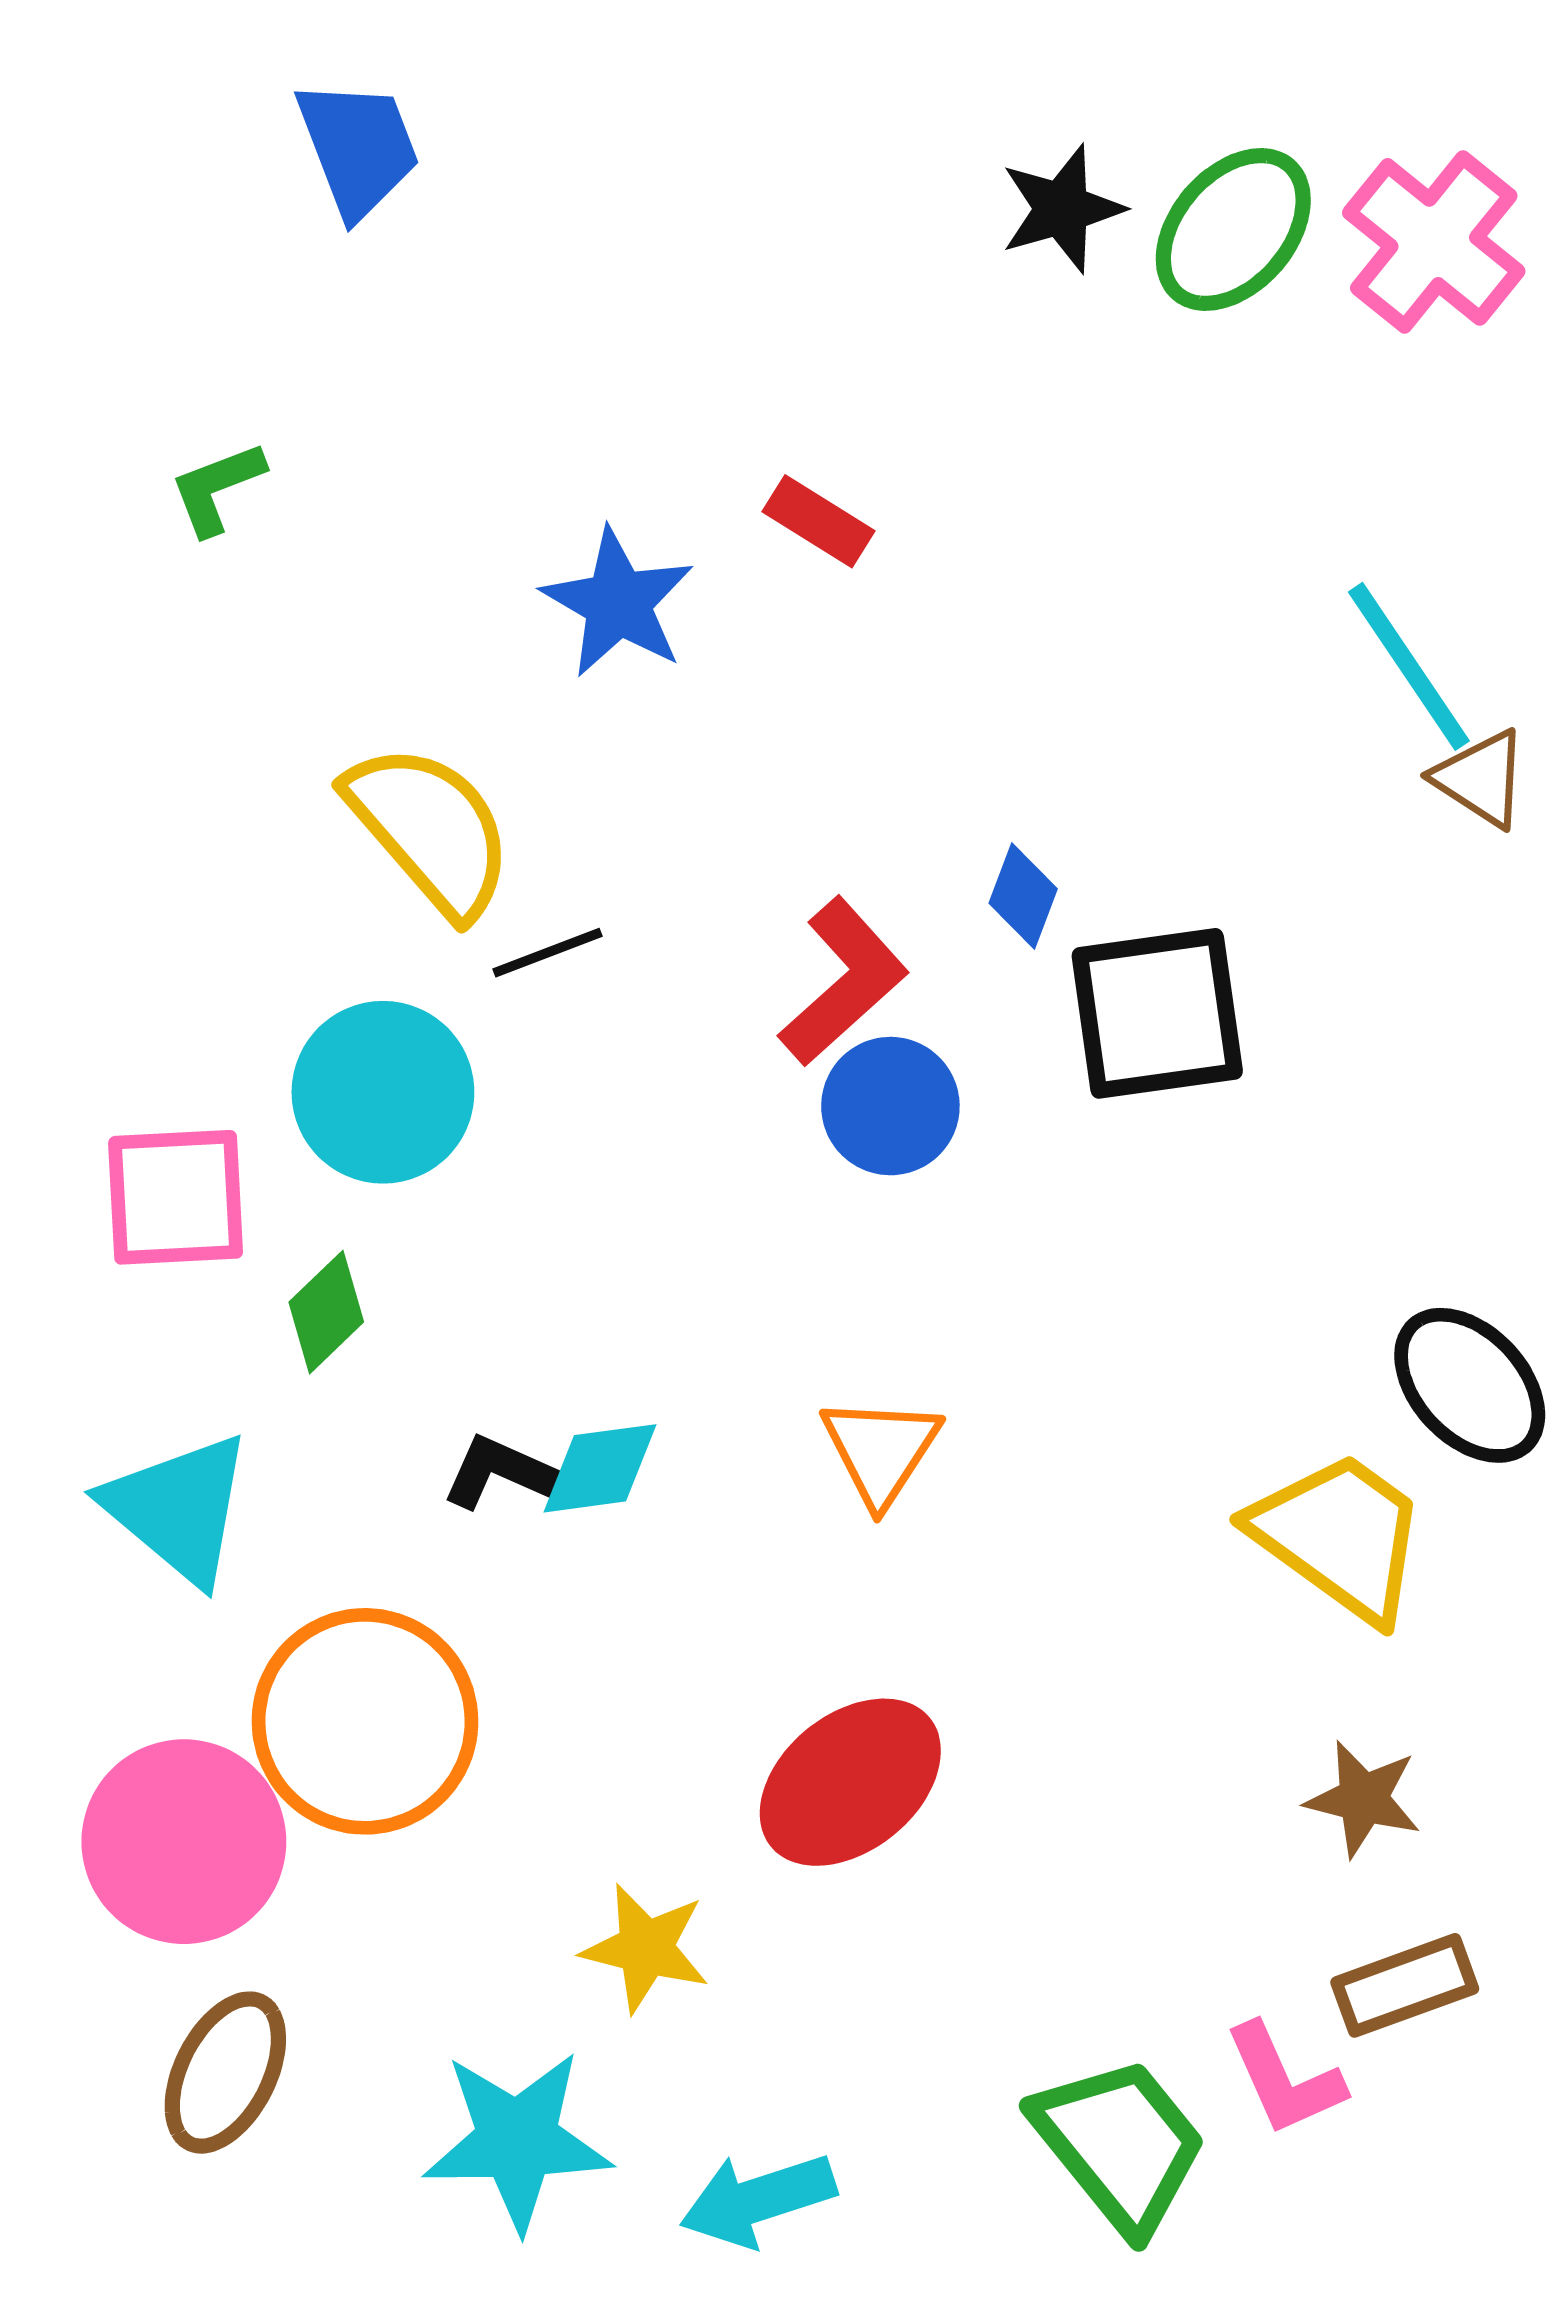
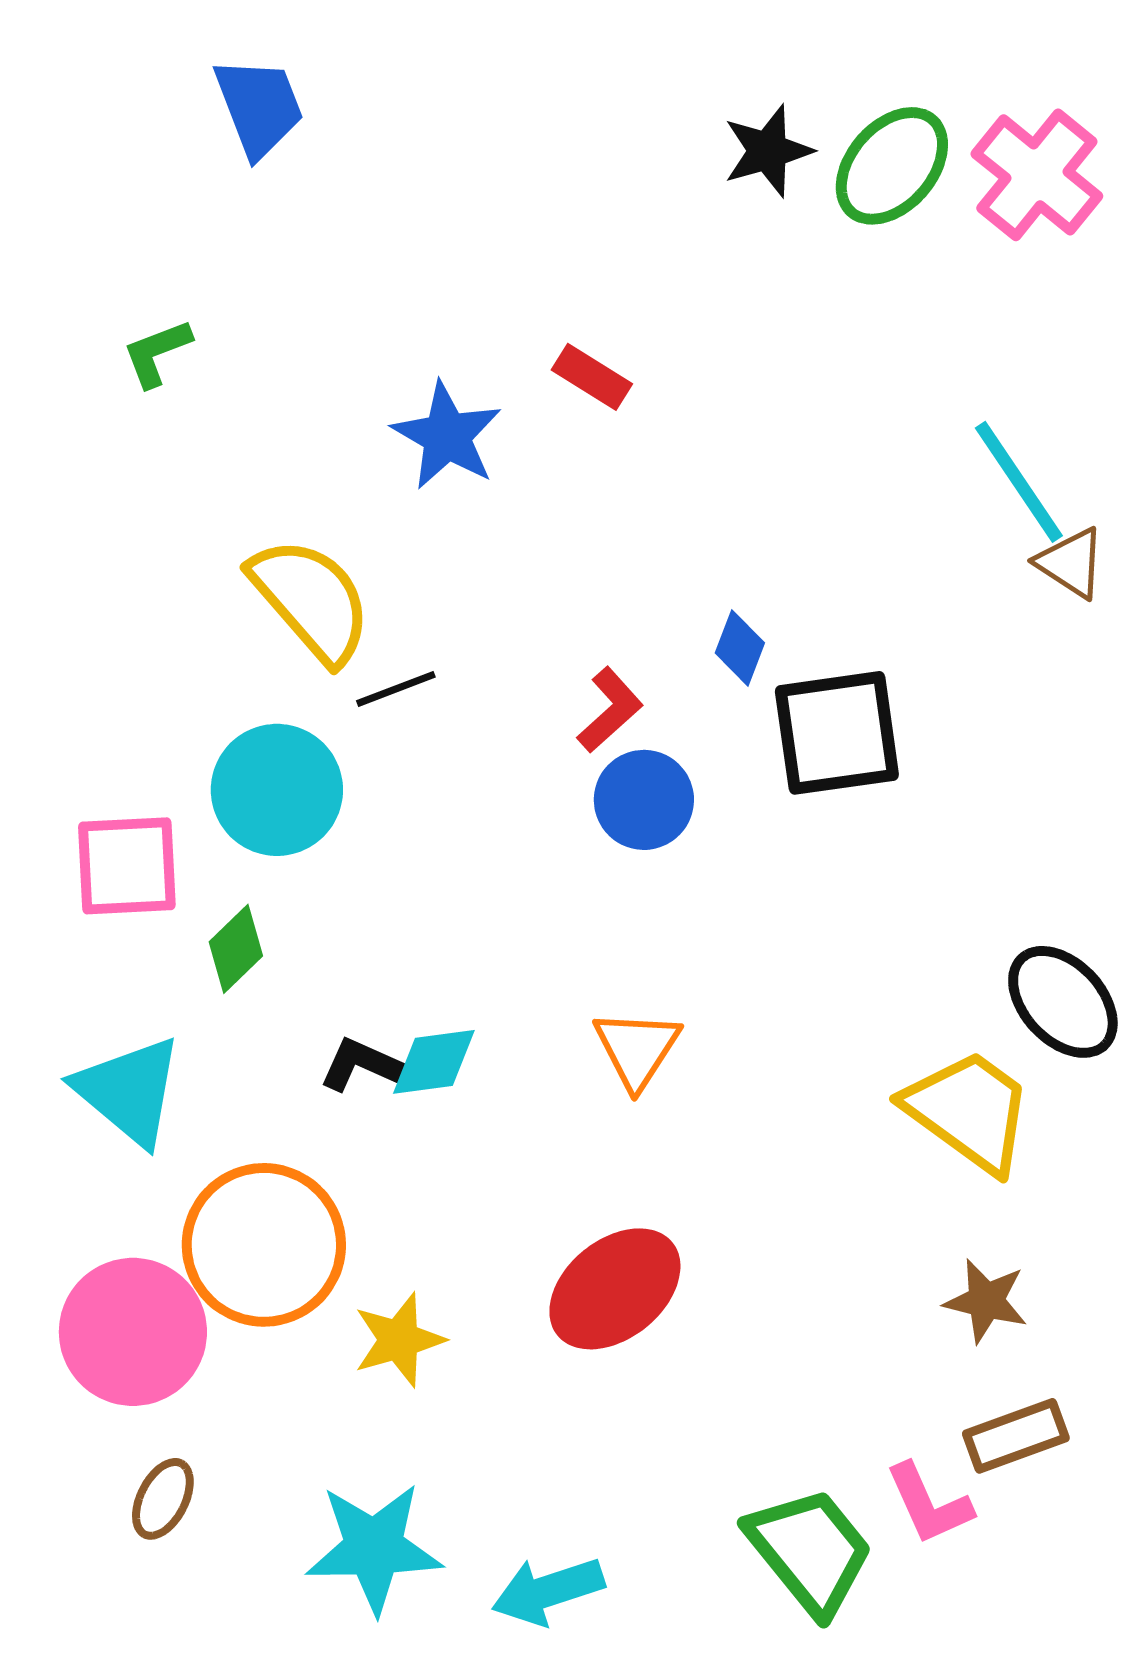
red L-shape: (843, 982) -> (610, 710), size x0.7
yellow star: (646, 1948) -> (399, 1340), moved, turned -30
brown ellipse: (225, 2073) -> (163, 1499), size x0.7

